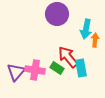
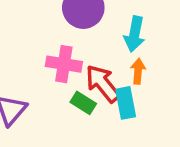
orange arrow: (95, 40) -> (138, 71), moved
pink cross: (35, 70) -> (64, 64), moved

